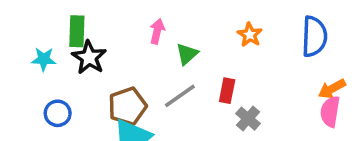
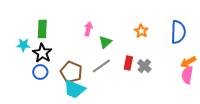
black star: (89, 57) -> (42, 53), moved
brown pentagon: (127, 106) -> (71, 72), turned -30
blue circle: (58, 113) -> (40, 72), moved
gray cross: (248, 119) -> (144, 66), moved

